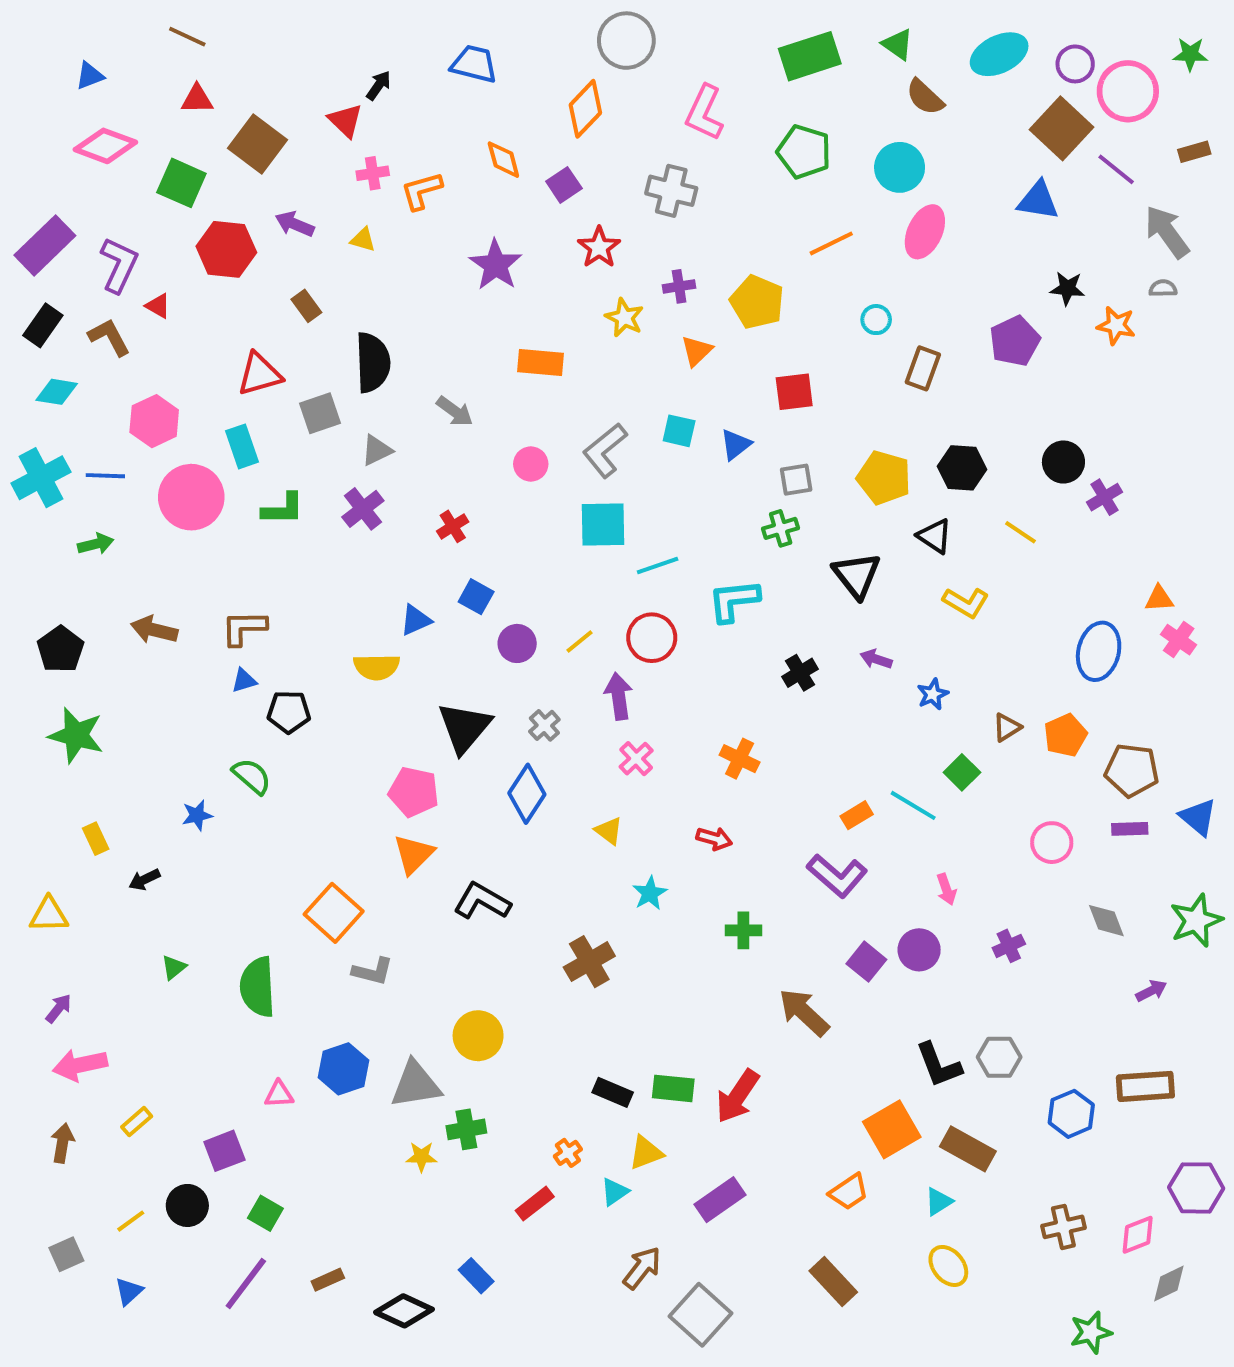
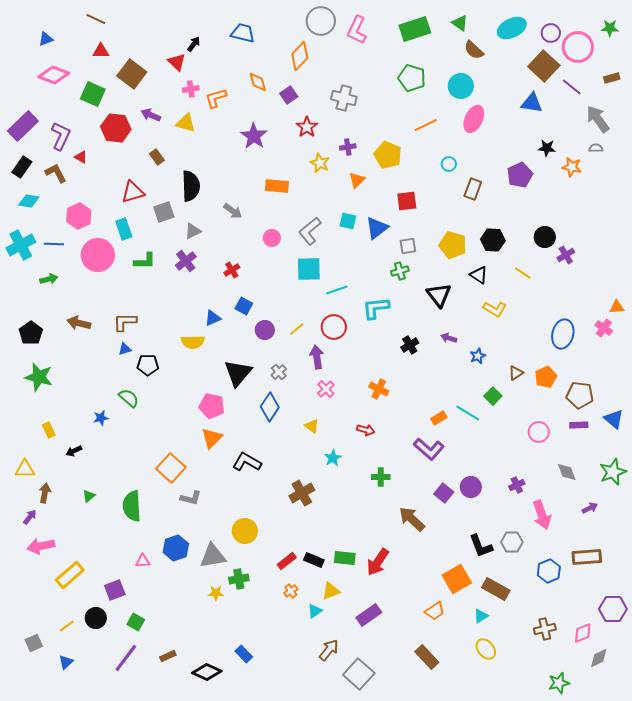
pink L-shape: (704, 113) -> (357, 30), moved
yellow triangle: (363, 240) -> (186, 123), size x1.5
blue triangle: (736, 444) -> (377, 228), size x1.4
orange triangle: (1159, 599) -> (617, 307), moved
pink arrow: (946, 889) -> (542, 515), moved, size x1.8
yellow rectangle: (137, 1122) -> (70, 575), size x1.8
brown arrow: (62, 1143) -> (45, 493), moved
red rectangle: (535, 1204) -> (287, 561), moved

